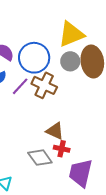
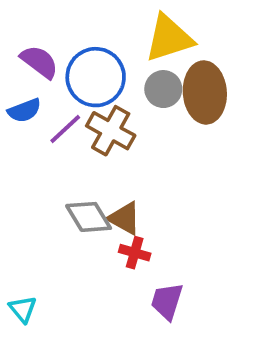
gray diamond: (40, 158) -> (89, 217), moved
purple trapezoid: (81, 173) -> (167, 301), size x0.7

